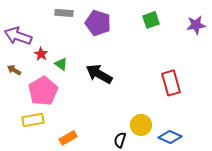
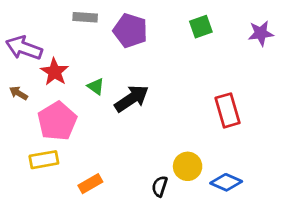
red star: (41, 54) -> (55, 72), size x1.5
green triangle: (61, 64) -> (96, 87), moved
black arrow: (99, 74) -> (132, 98), turned 116

